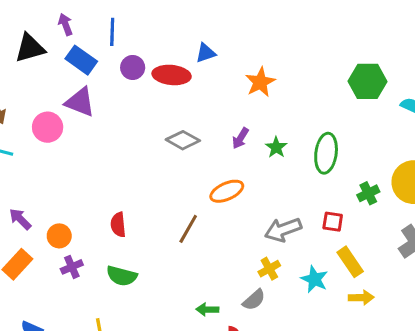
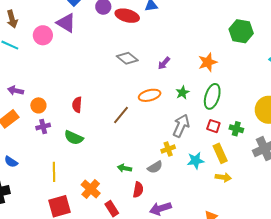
green hexagon: (368, 81) -> (241, 31), moved
orange star: (260, 82) -> (208, 62), moved
green star: (276, 147) -> (182, 93), moved
green ellipse: (326, 153) -> (212, 96), moved
green cross: (368, 193) -> (236, 129), moved, turned 32
purple arrow: (20, 219) -> (16, 91), turned -42
gray arrow: (283, 230) -> (181, 126), turned 125
cyan star: (314, 279) -> (196, 161), turned 30

